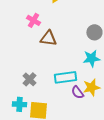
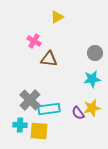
cyan rectangle: (65, 77) -> (49, 109), moved
gray cross: (29, 79) -> (30, 100), size x1.5

